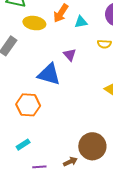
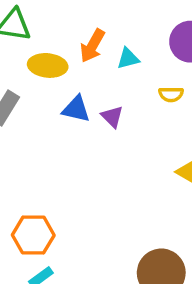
blue triangle: (49, 74) -> (76, 109), moved, size x0.7
orange hexagon: (28, 105) -> (33, 235), moved

